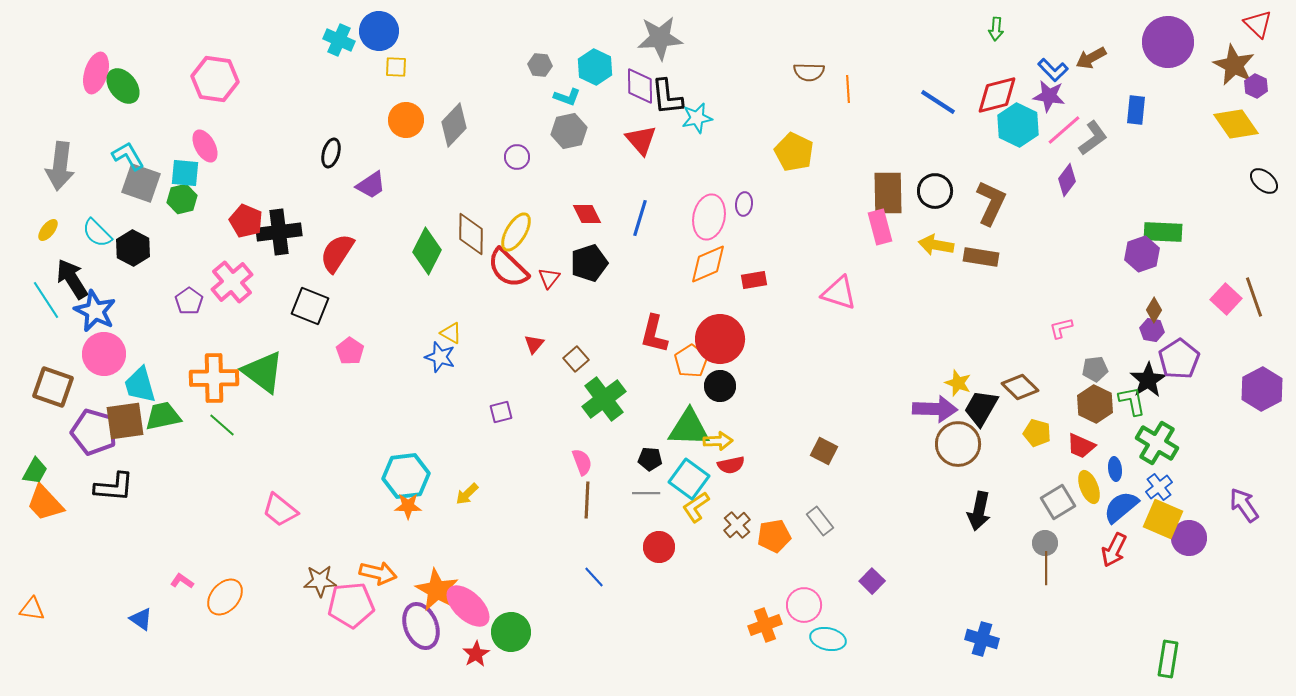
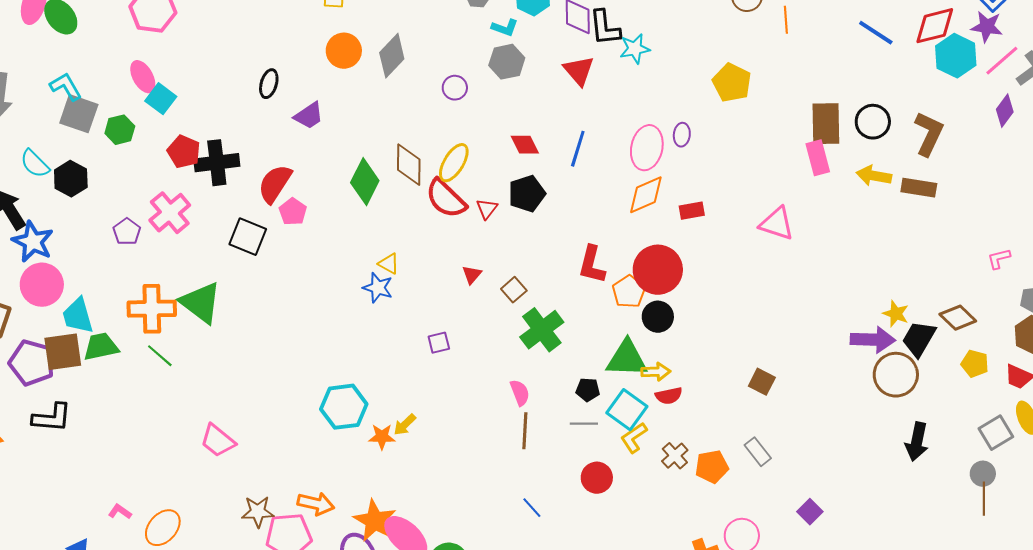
cyan square: (185, 173) -> (161, 99), moved, turned 32
pink pentagon: (350, 351) -> (293, 212), moved
orange star: (408, 506) -> (382, 437), moved

